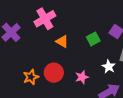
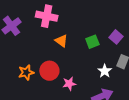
pink cross: (45, 19) -> (47, 16), turned 35
pink star: (82, 77) -> (69, 84), moved

